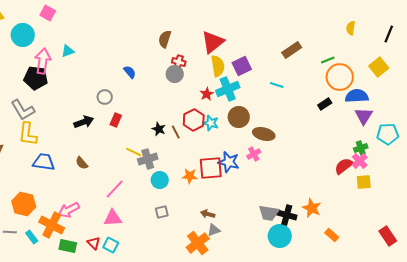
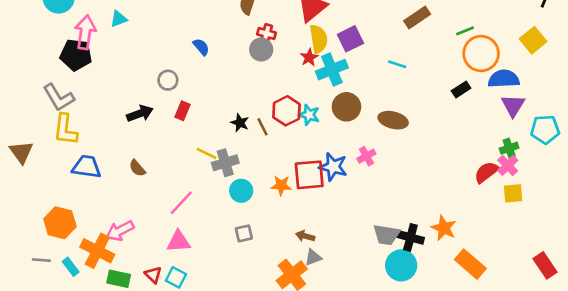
red star: (207, 94) -> (309, 58), moved
brown ellipse: (264, 134) -> (393, 120), moved
orange rectangle: (332, 235) -> (470, 264), size x1.6

